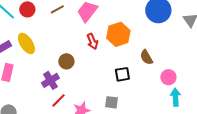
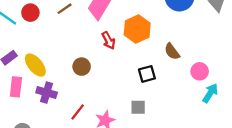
yellow ellipse: (26, 43) -> (35, 65), moved
purple cross: (50, 80) -> (47, 93), moved, turned -36
cyan arrow: (176, 97) -> (210, 93), turned 42

